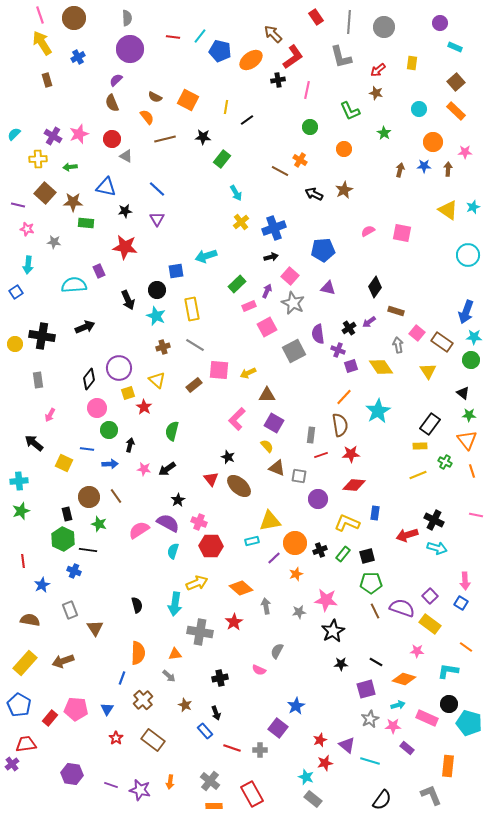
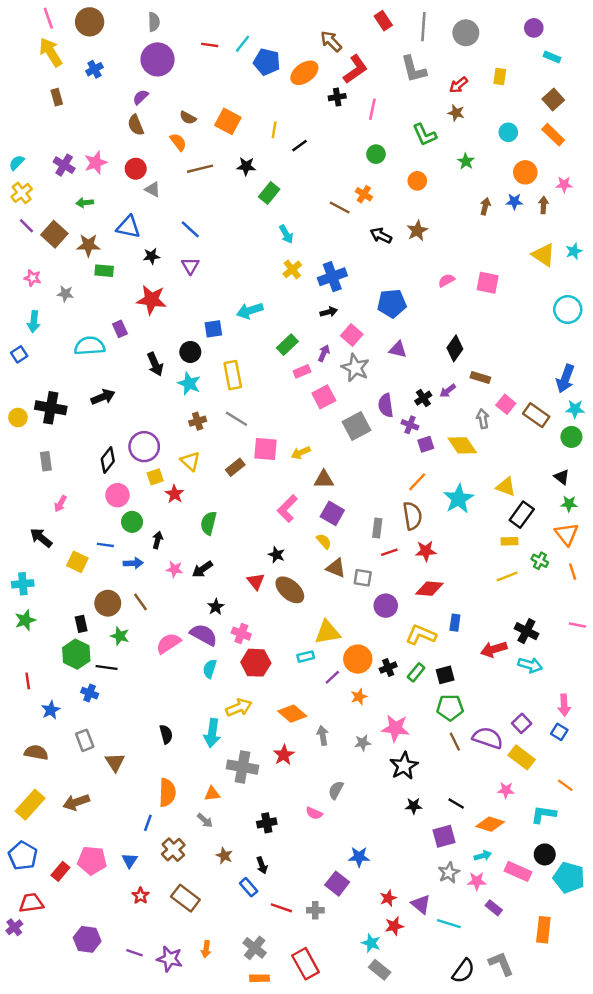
yellow cross: (38, 159) -> (22, 193), moved, turned -36
purple line: (18, 205) -> (26, 226), moved, turned 32
yellow triangle: (428, 371) -> (506, 487), moved, turned -36
blue star: (296, 706) -> (359, 857), turned 30
gray L-shape: (431, 795) -> (501, 964), moved

